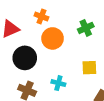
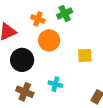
green cross: (86, 28) -> (65, 14), moved
yellow square: (89, 68) -> (85, 55), moved

